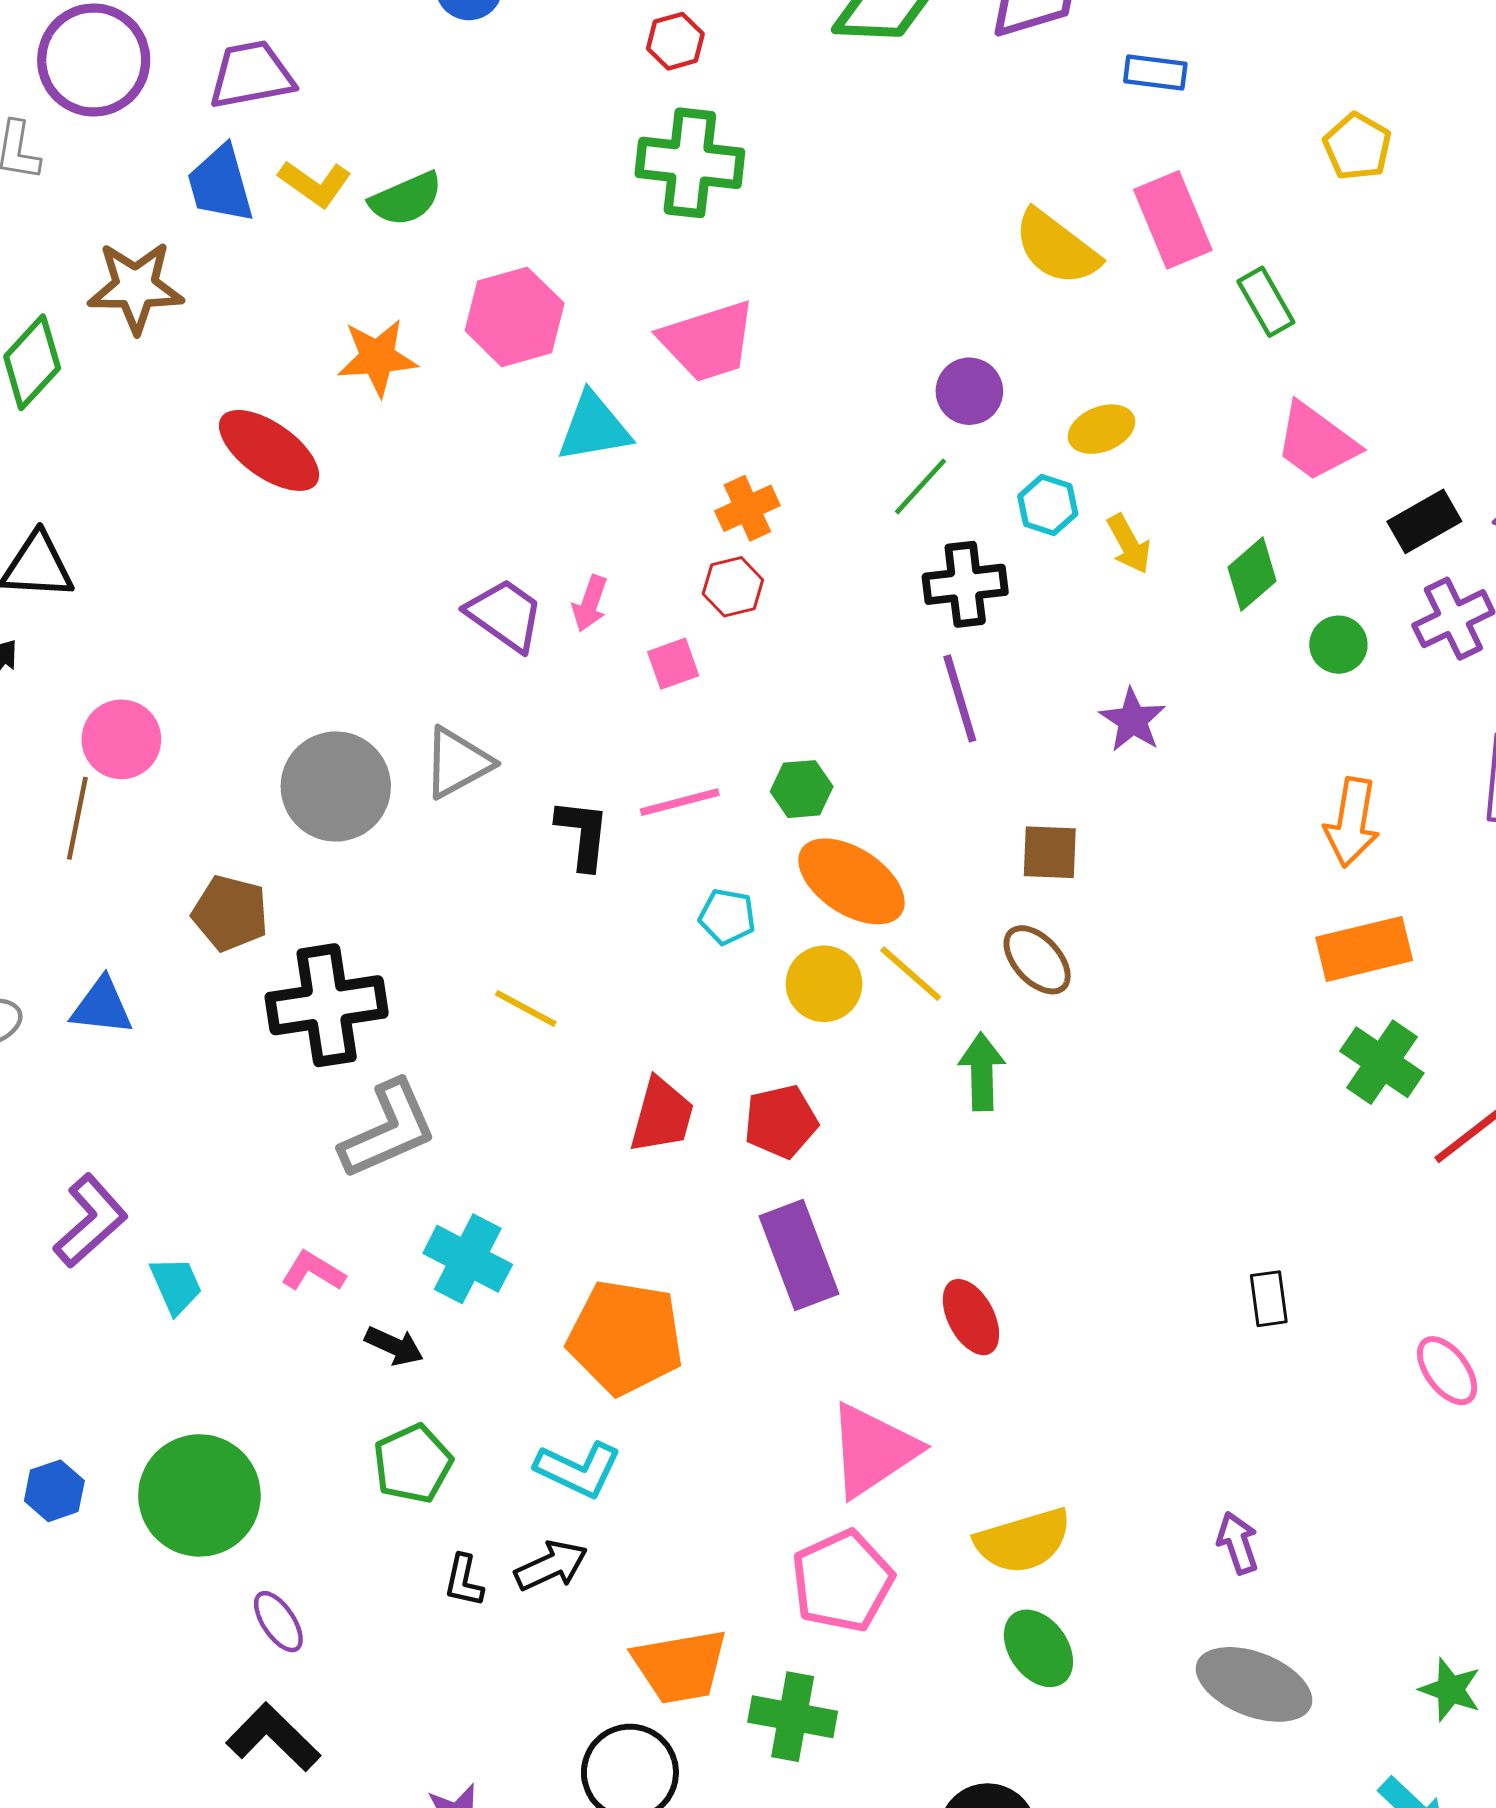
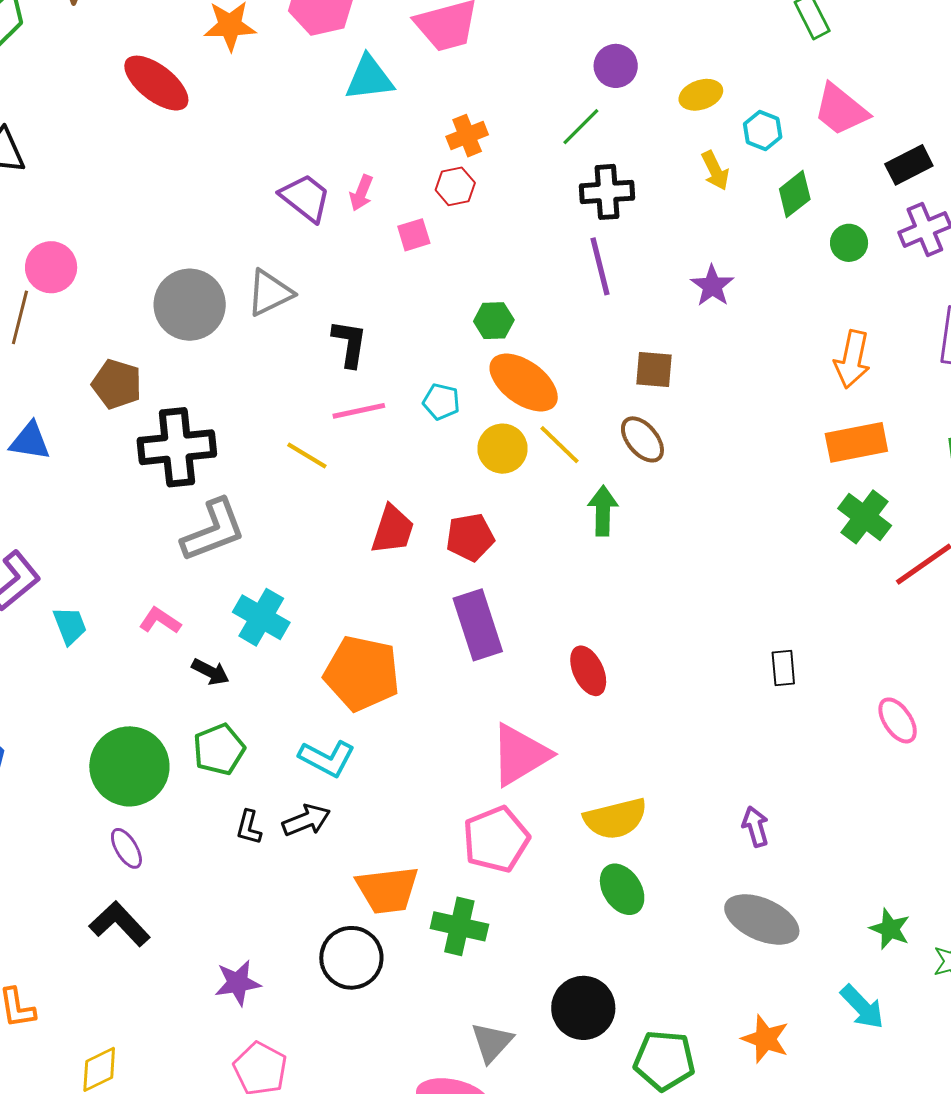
cyan hexagon: (1048, 505) -> (763, 130), moved
pink line: (680, 802) -> (359, 411), moved
green circle: (199, 1495) -> (129, 766), moved

